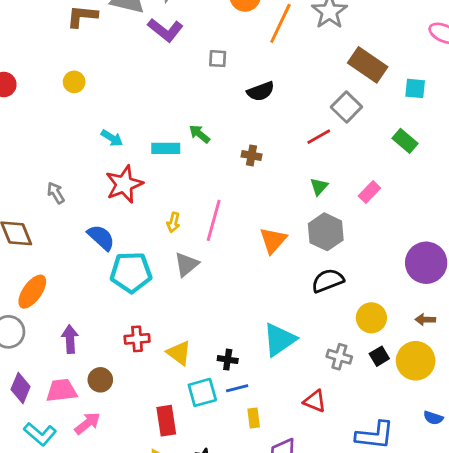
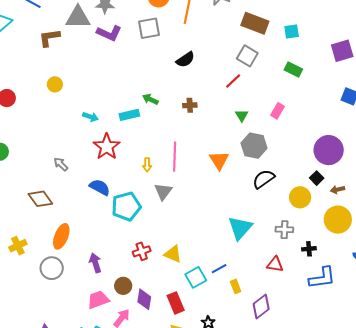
gray square: (218, 59) -> (149, 28), moved, size x1.6
black square: (379, 356) -> (317, 178), moved
black cross: (228, 360) -> (309, 249), moved
purple diamond: (21, 388) -> (144, 299), moved

